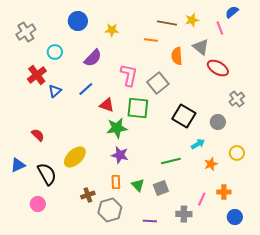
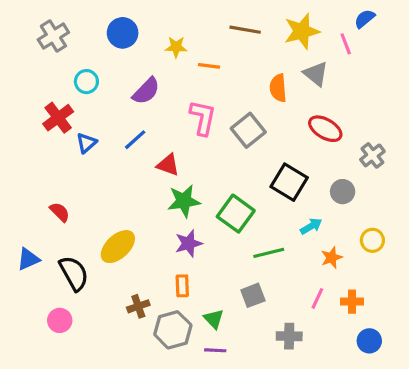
yellow star: (192, 20) -> (302, 31), size x1.6
brown line: (167, 23) -> (245, 30), moved
gray cross: (26, 32) -> (53, 36), moved
orange line: (151, 40) -> (209, 66), moved
red ellipse: (218, 68) -> (325, 129), moved
green square: (138, 108) -> (236, 214), moved, turned 30
purple star: (120, 155) -> (189, 243), turned -30
green triangle: (138, 185) -> (214, 319), moved
pink line: (202, 199) -> (317, 298), moved
purple line: (150, 221) -> (215, 350), moved

